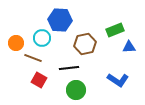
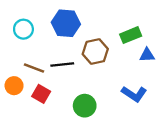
cyan circle: (42, 38) -> (23, 29), moved
orange circle: (16, 43) -> (14, 86), moved
black line: (69, 68) -> (62, 64), moved

